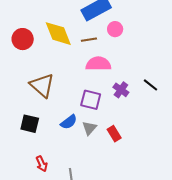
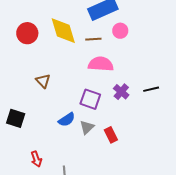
brown triangle: (42, 85) -> (43, 81), size x0.6
black line: (151, 85) -> (151, 89), turned -56
black square: (30, 124) -> (16, 118), moved

